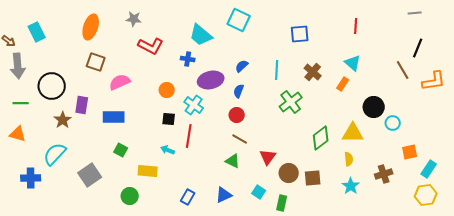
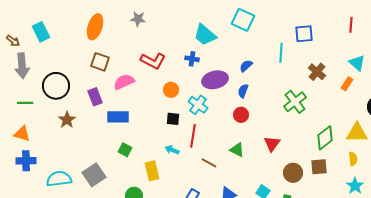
red line: (356, 26) -> (351, 25), moved
red L-shape: (151, 46) -> (153, 61), moved
cyan line: (277, 70) -> (281, 53), moved
purple rectangle: (82, 105) -> (95, 97), moved, turned -30
brown line: (240, 139) -> (209, 163), moved
cyan semicircle: (55, 154) -> (59, 179), moved, turned 40
red triangle: (268, 157) -> (272, 144), moved
green triangle: (233, 161) -> (237, 150), moved
yellow rectangle: (148, 171) -> (152, 171), turned 72
blue cross: (31, 178) -> (26, 161), moved
brown square: (313, 178) -> (319, 167), moved

